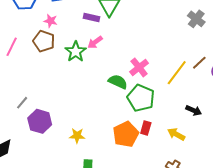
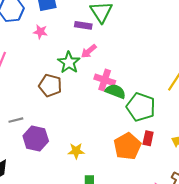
brown pentagon: (44, 41) -> (50, 85), moved
pink cross: (139, 67) -> (105, 80), moved, turned -30
gray line: (22, 103) -> (16, 120), turned 40

